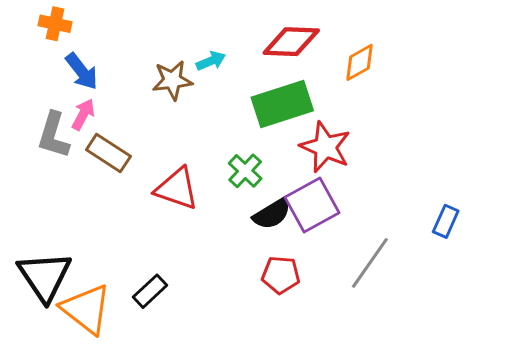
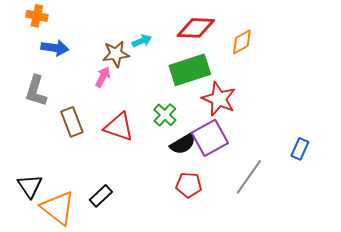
blue arrow: (82, 71) -> (55, 48), turned -44
pink arrow: (83, 114) -> (103, 77), moved
brown rectangle: (108, 153) -> (72, 122), moved, turned 36
black triangle: (45, 276) -> (30, 186), size x0.7

